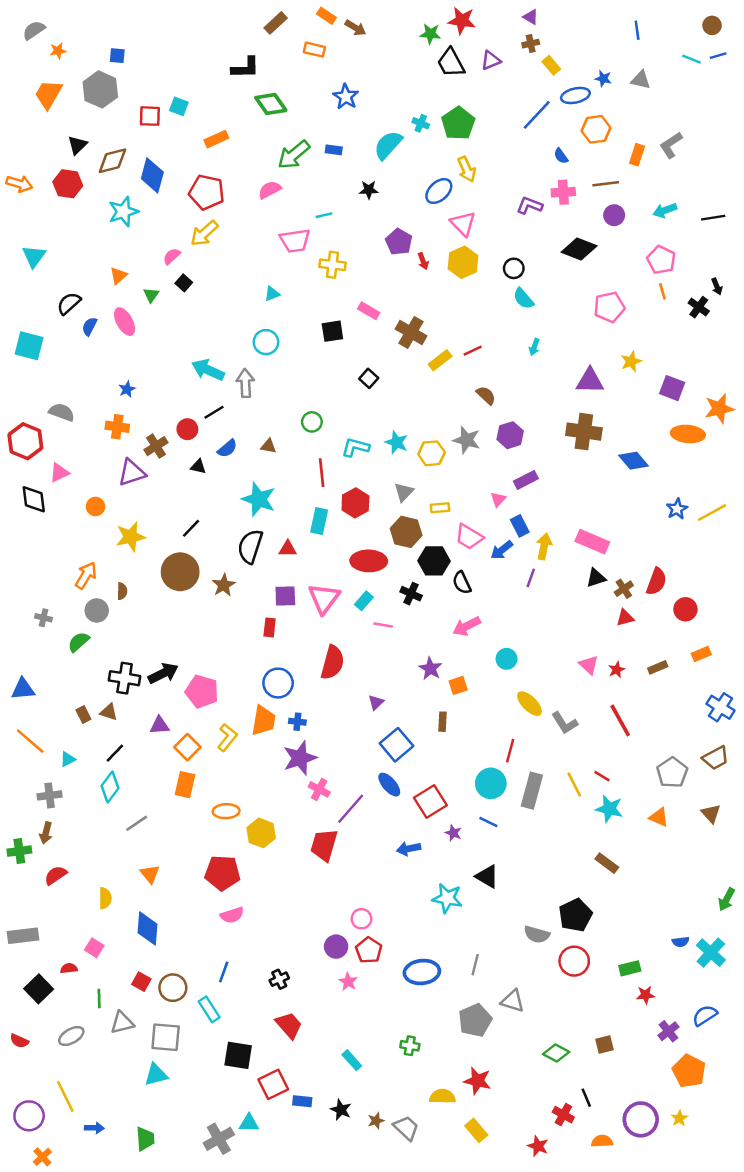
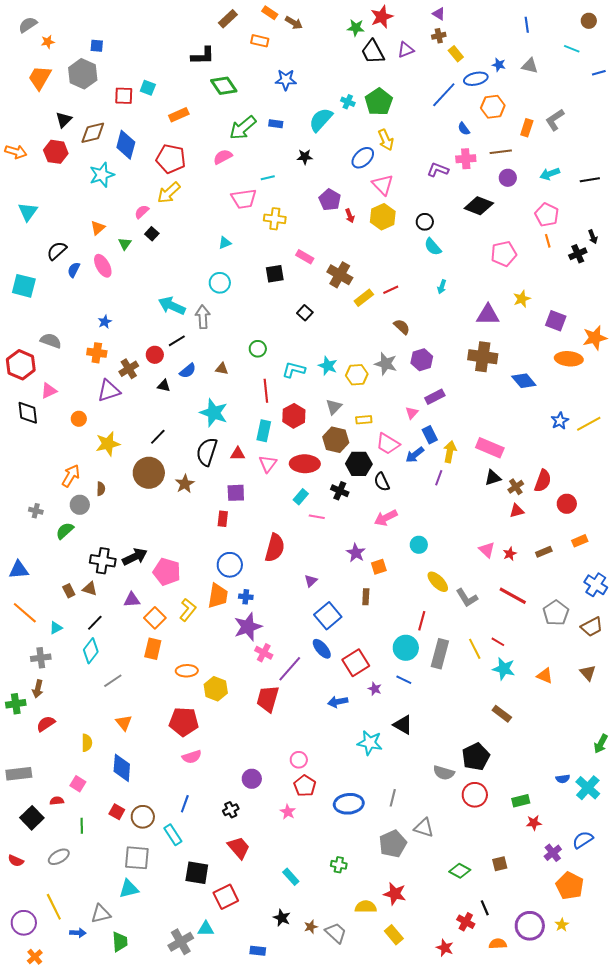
red star: (462, 21) -> (382, 17), turned -30
blue line: (718, 56) -> (599, 73), moved
blue star: (346, 97) -> (286, 80), turned -30
black cross: (699, 307) -> (578, 254), turned 30
pink triangle: (324, 598) -> (268, 464), moved, size x0.7
red line: (620, 721) -> (513, 596), turned -32
gray pentagon: (672, 772) -> (556, 613), moved
purple circle: (336, 947) -> (252, 779), moved
gray triangle: (122, 1023) -> (101, 914), moved
blue rectangle: (302, 1101) -> (258, 951), moved

